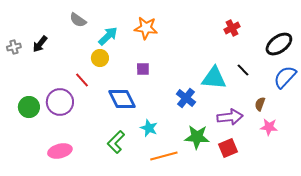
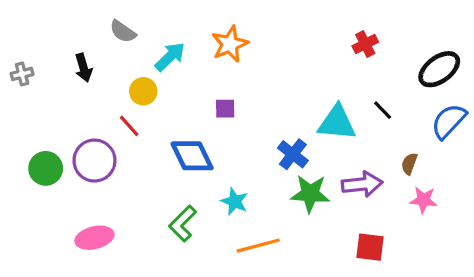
orange star: (146, 28) -> (230, 44), turned -30
black arrow: (40, 44) -> (83, 68), moved, turned -54
yellow circle: (100, 58) -> (143, 91), moved
green star: (197, 137) -> (310, 194), moved
red square: (228, 148) -> (370, 247), moved, turned 30

